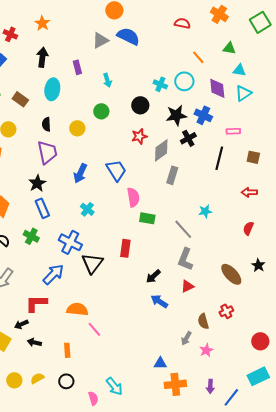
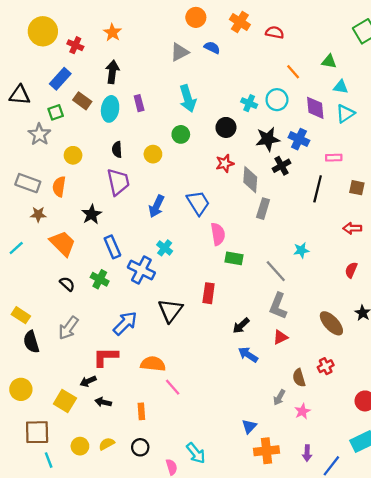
orange cross: (219, 14) -> (240, 22), moved
blue semicircle: (128, 36) -> (212, 48), size x0.6
purple rectangle: (77, 67) -> (139, 103), moved
cyan arrow: (107, 80) -> (188, 98), size x1.6
cyan ellipse: (52, 89) -> (110, 109), moved
brown rectangle: (20, 99) -> (82, 101), moved
gray diamond: (161, 150) -> (250, 180), turned -50
black star: (37, 183) -> (92, 214), moved
blue cross: (70, 242) -> (141, 270), moved
blue triangle: (160, 363) -> (249, 426), turned -48

